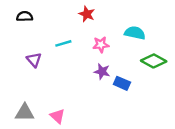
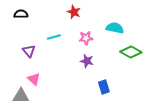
blue rectangle: (122, 83) -> (104, 87), moved, turned 48
pink triangle: (57, 116) -> (34, 79), moved

